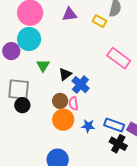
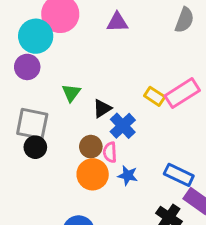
yellow rectangle: (99, 21) -> (155, 96), moved
cyan circle: (29, 39) -> (36, 36), moved
pink rectangle: (119, 58) -> (182, 93), turned -75
blue rectangle: (114, 125) -> (179, 175), moved
blue star: (88, 126) -> (128, 175), moved

